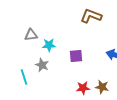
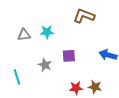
cyan star: (49, 45) -> (47, 32), moved
gray star: (42, 65) -> (45, 65), moved

